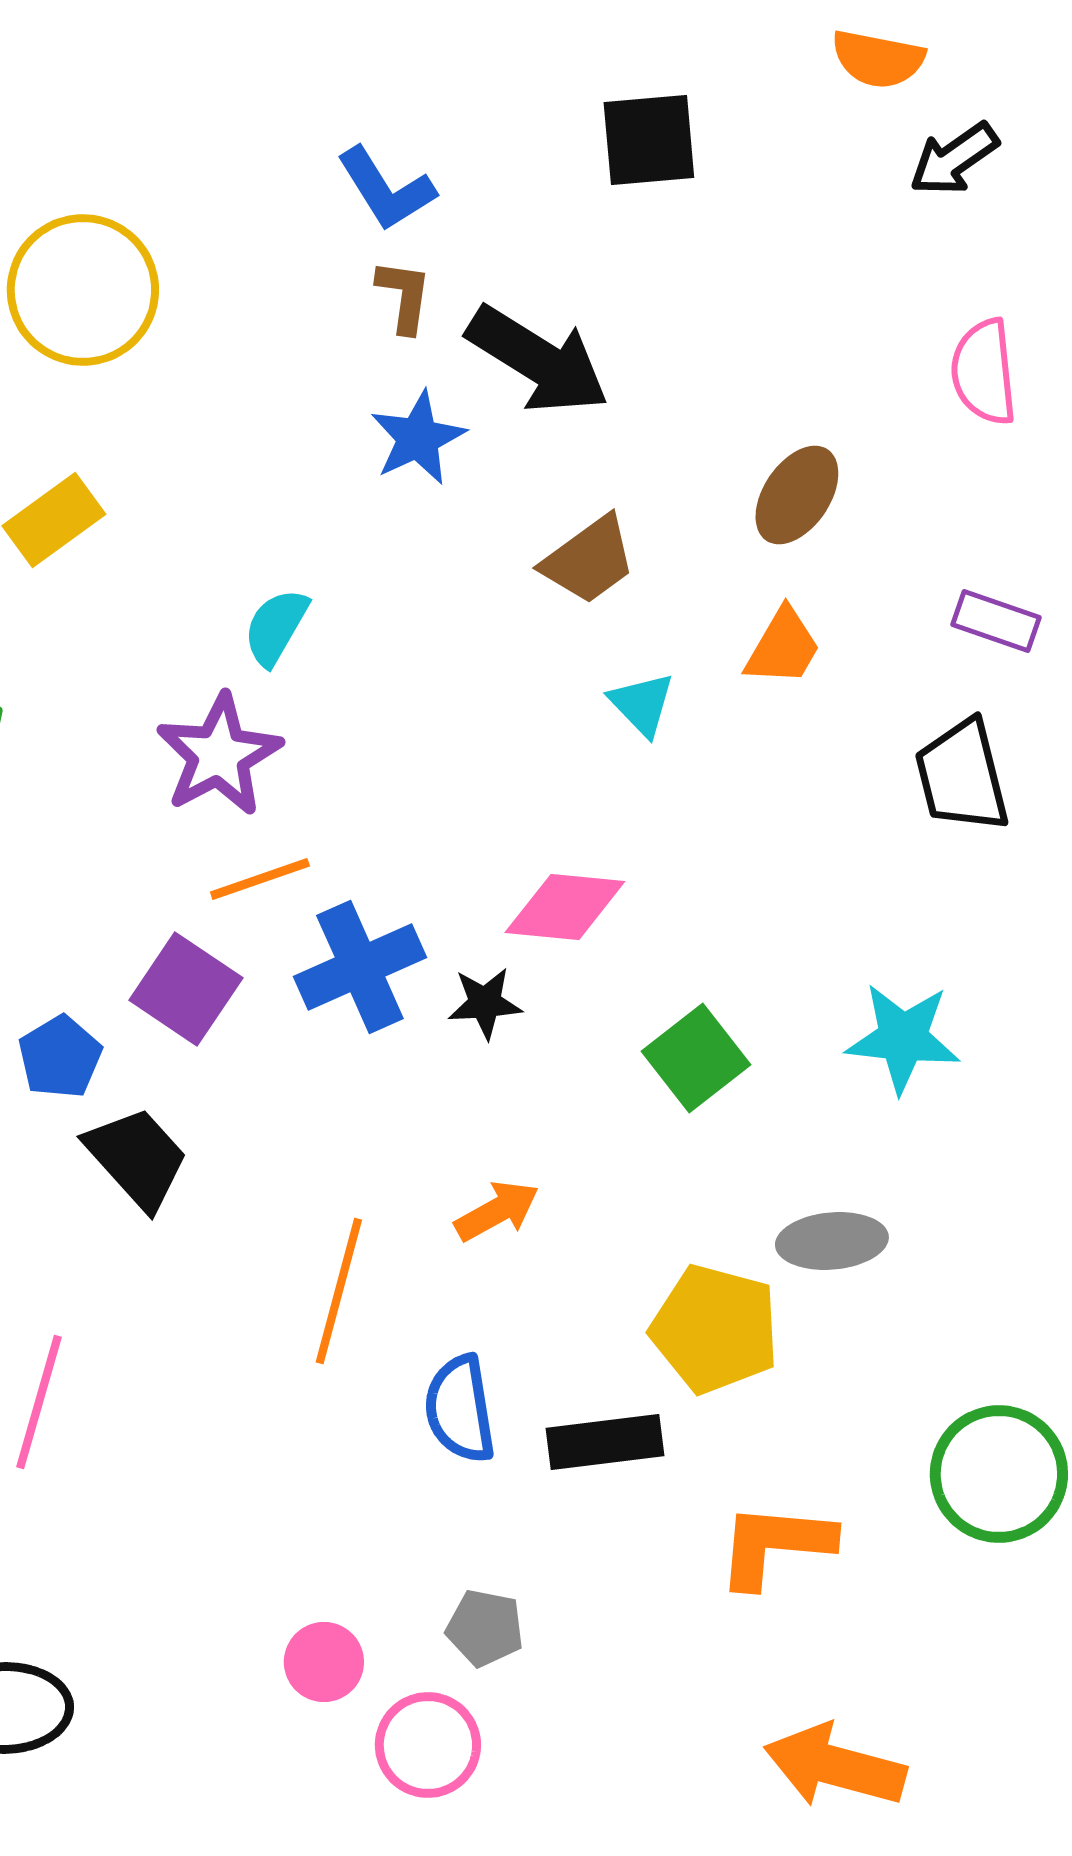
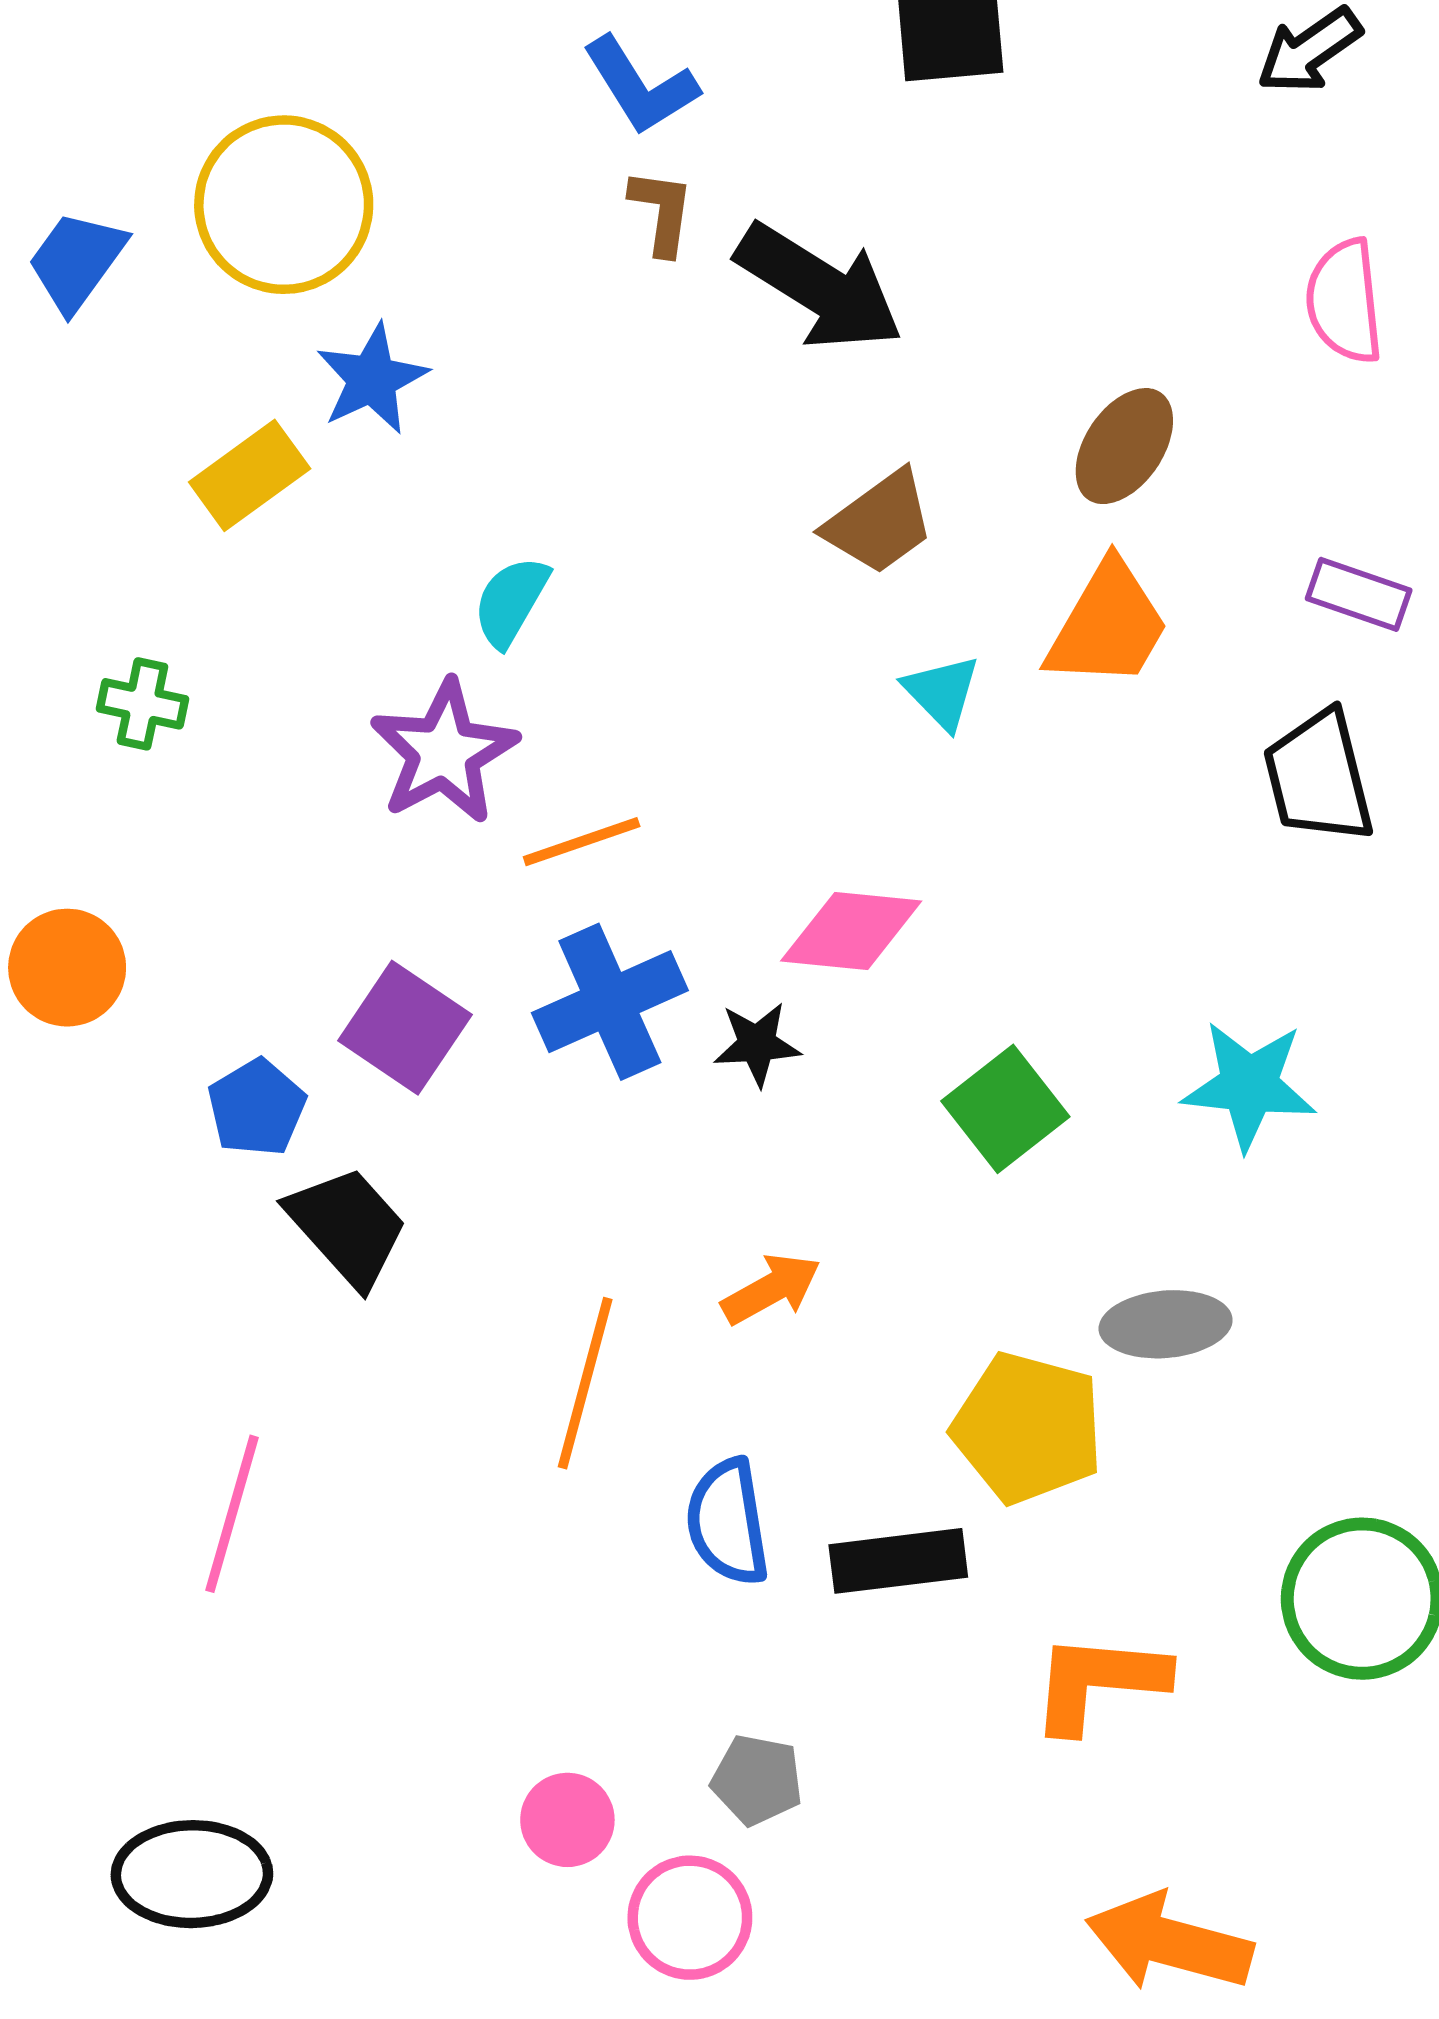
blue star: (418, 438) -> (372, 379), moved
orange trapezoid: (783, 647) -> (1108, 625), size x1.4
orange line: (260, 879) -> (582, 842), moved

